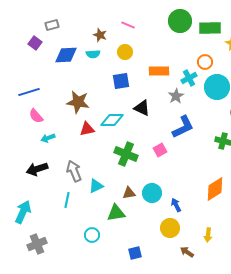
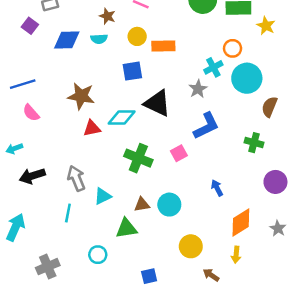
orange rectangle: (159, 71) -> (163, 46), moved
black triangle: (142, 108) -> (157, 103), size x1.4
cyan arrow: (48, 138) -> (14, 149), moved
orange diamond: (215, 189) -> (241, 222), moved
blue arrow: (176, 205) -> (217, 188), moved
gray cross: (37, 244) -> (48, 267), moved

